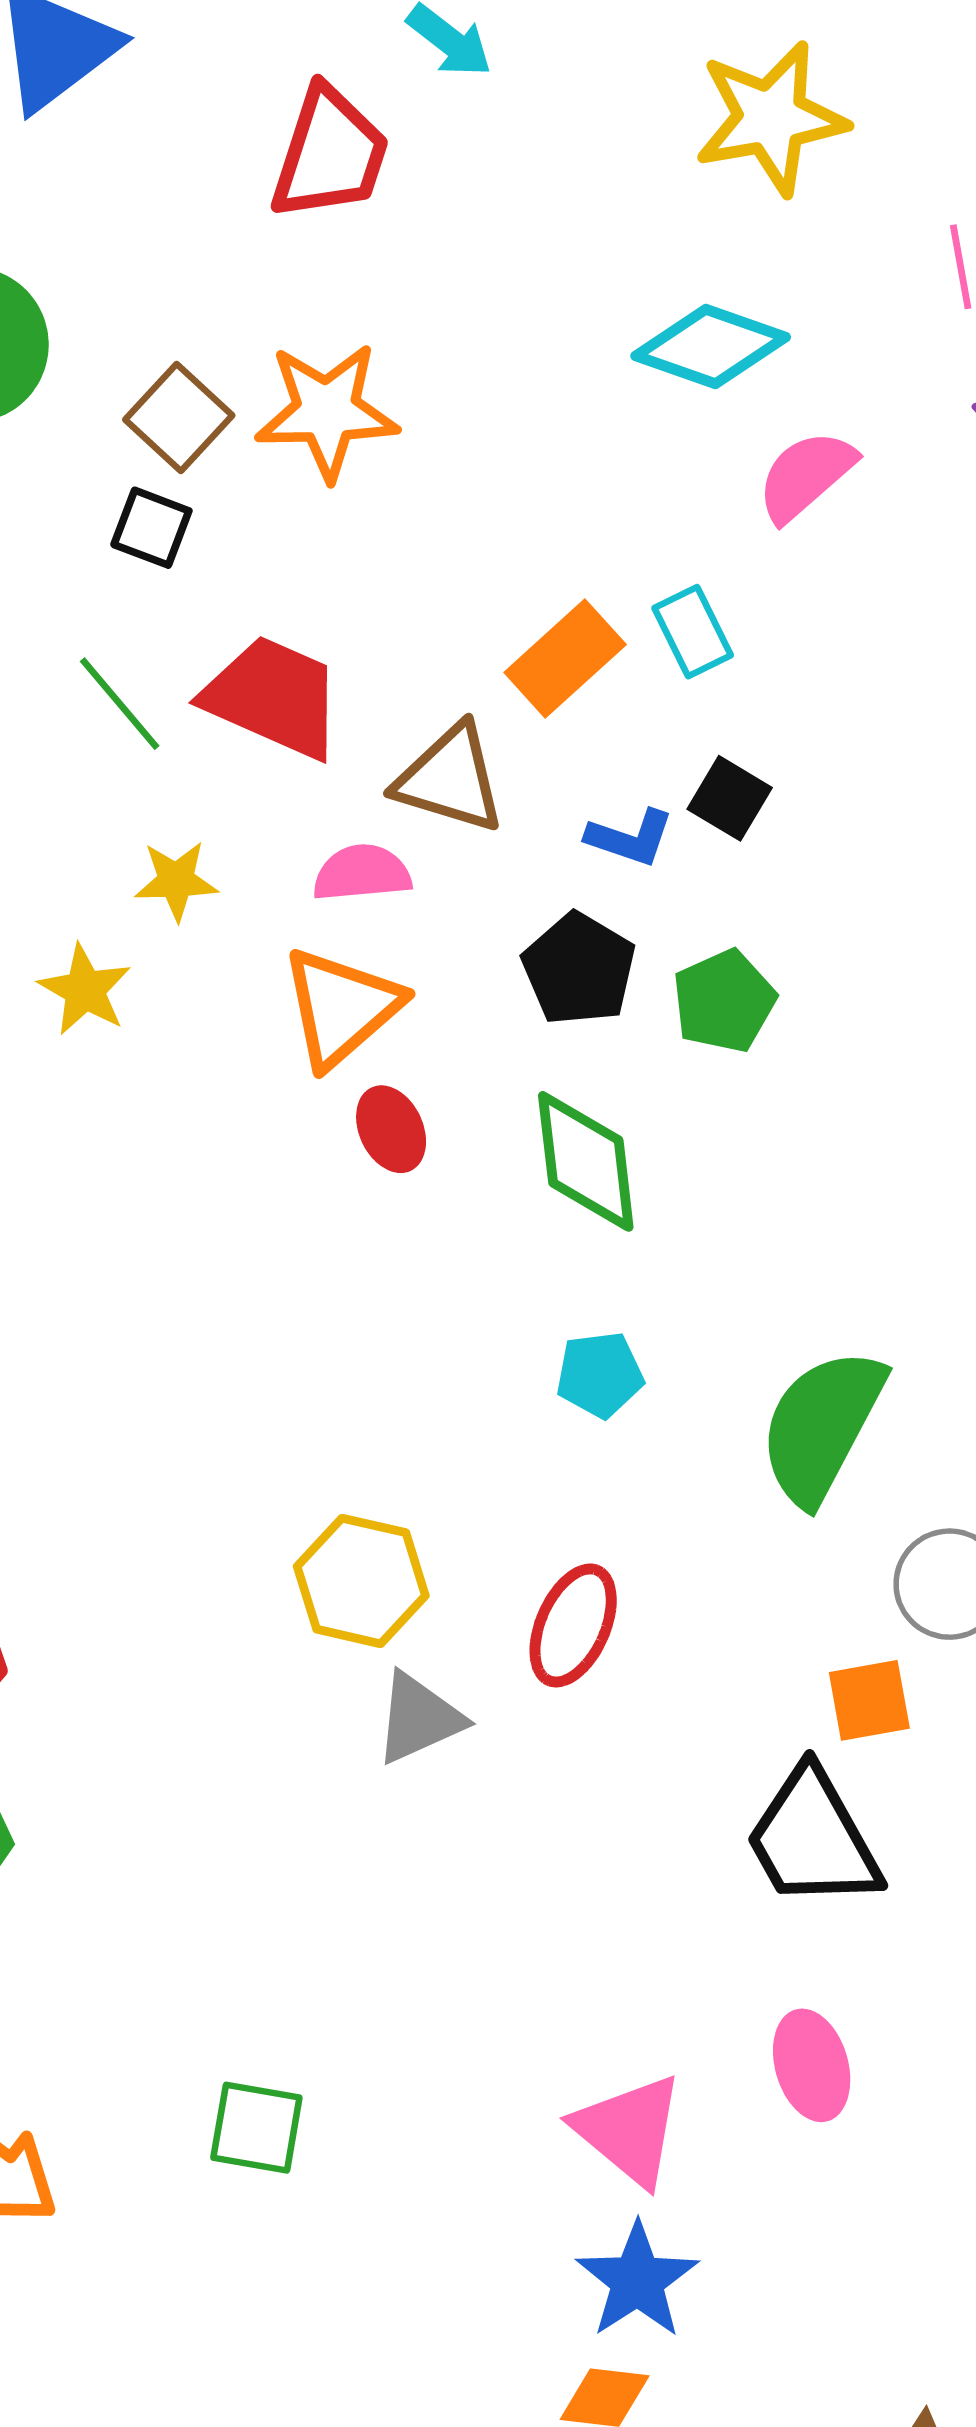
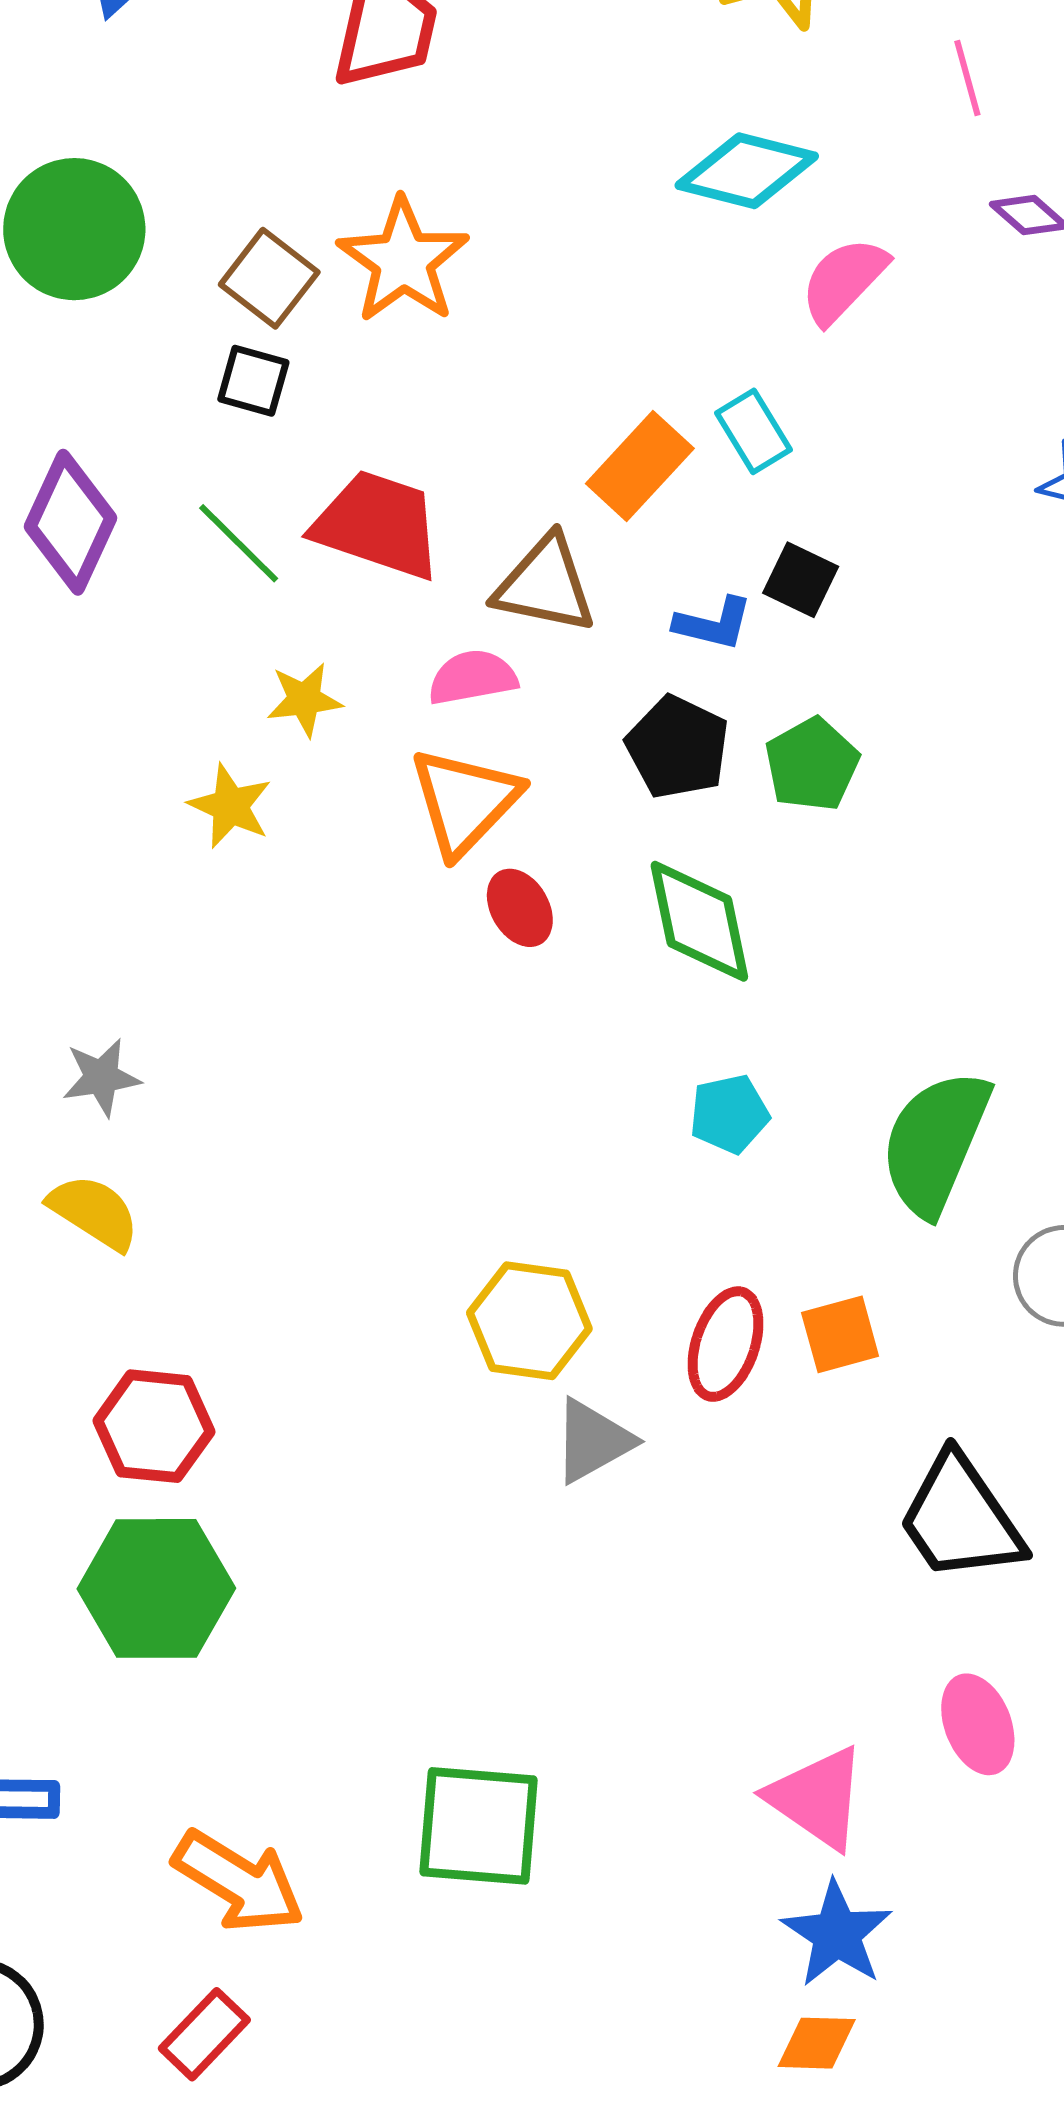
orange star: (327, 411) -> (403, 261), turned -30
orange square: (869, 1700) -> (840, 1334), moved
green square: (256, 2128) -> (479, 1826), size x1.5

